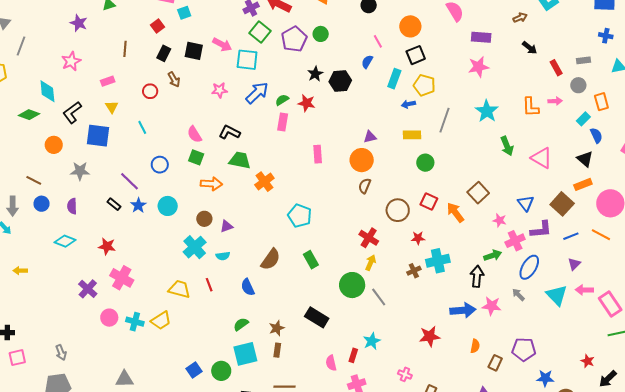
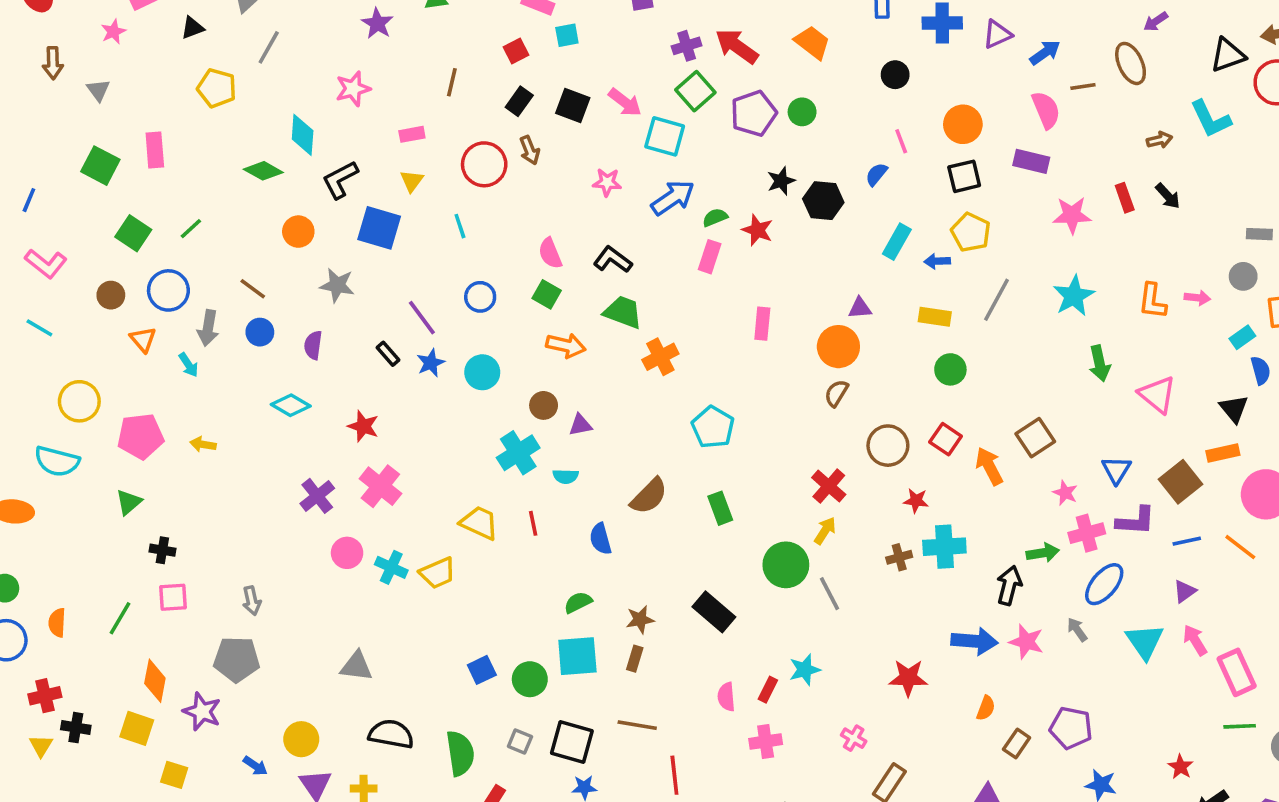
purple rectangle: (481, 37) -> (1031, 161), moved
red rectangle: (556, 68) -> (1125, 198), moved
cyan rectangle: (394, 79) -> (897, 242), moved
red circle: (150, 91) -> (484, 164), size x1.6
pink arrow: (584, 290) -> (1195, 640), turned 48

